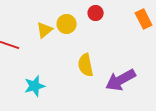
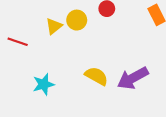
yellow semicircle: (86, 65) -> (96, 76), moved, turned 130

